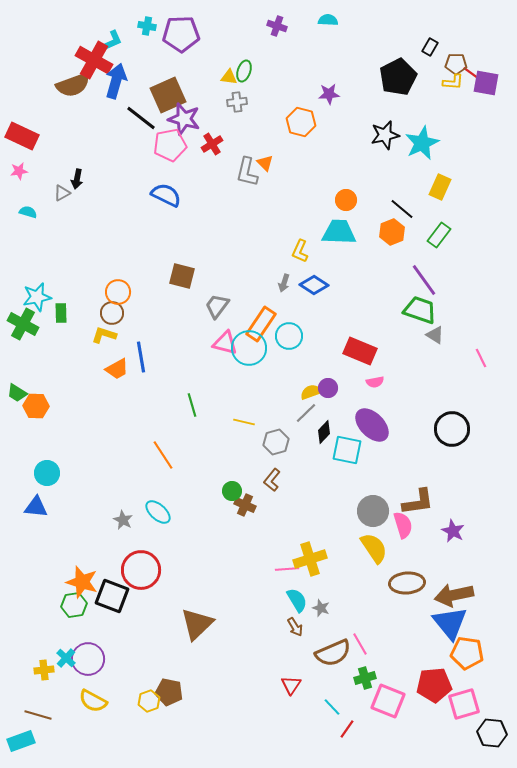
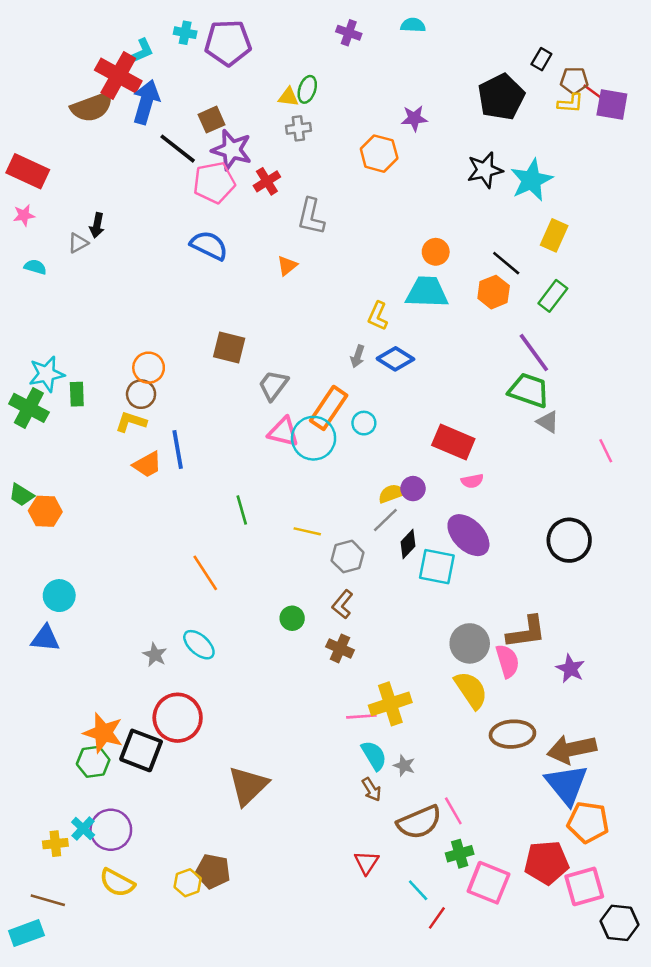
brown square: (168, 95) -> (212, 120), size x0.6
orange triangle: (265, 163) -> (287, 266), moved, turned 36
cyan circle: (289, 336) -> (364, 423), size x0.7
brown cross: (245, 505) -> (340, 648), moved

